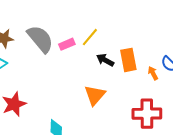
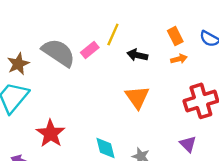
orange rectangle: (128, 60) -> (175, 36), moved, size x0.7
orange arrow: (153, 73) -> (179, 59), moved, turned 120

